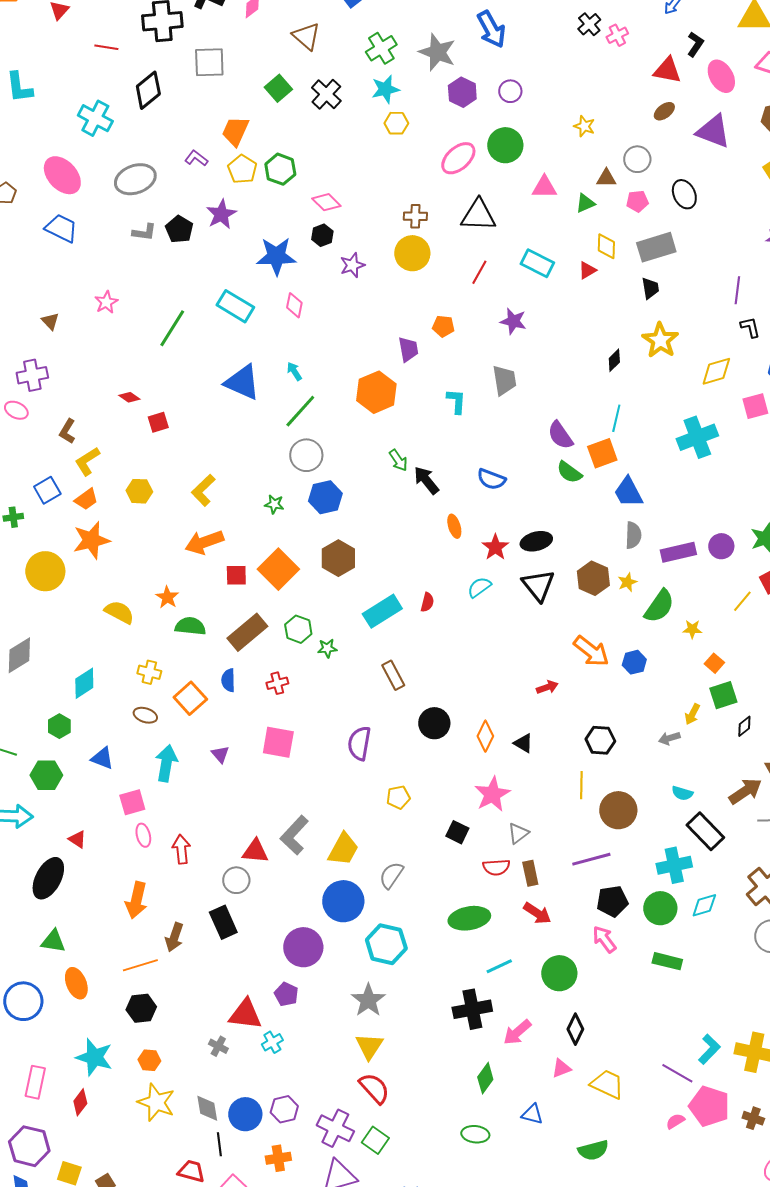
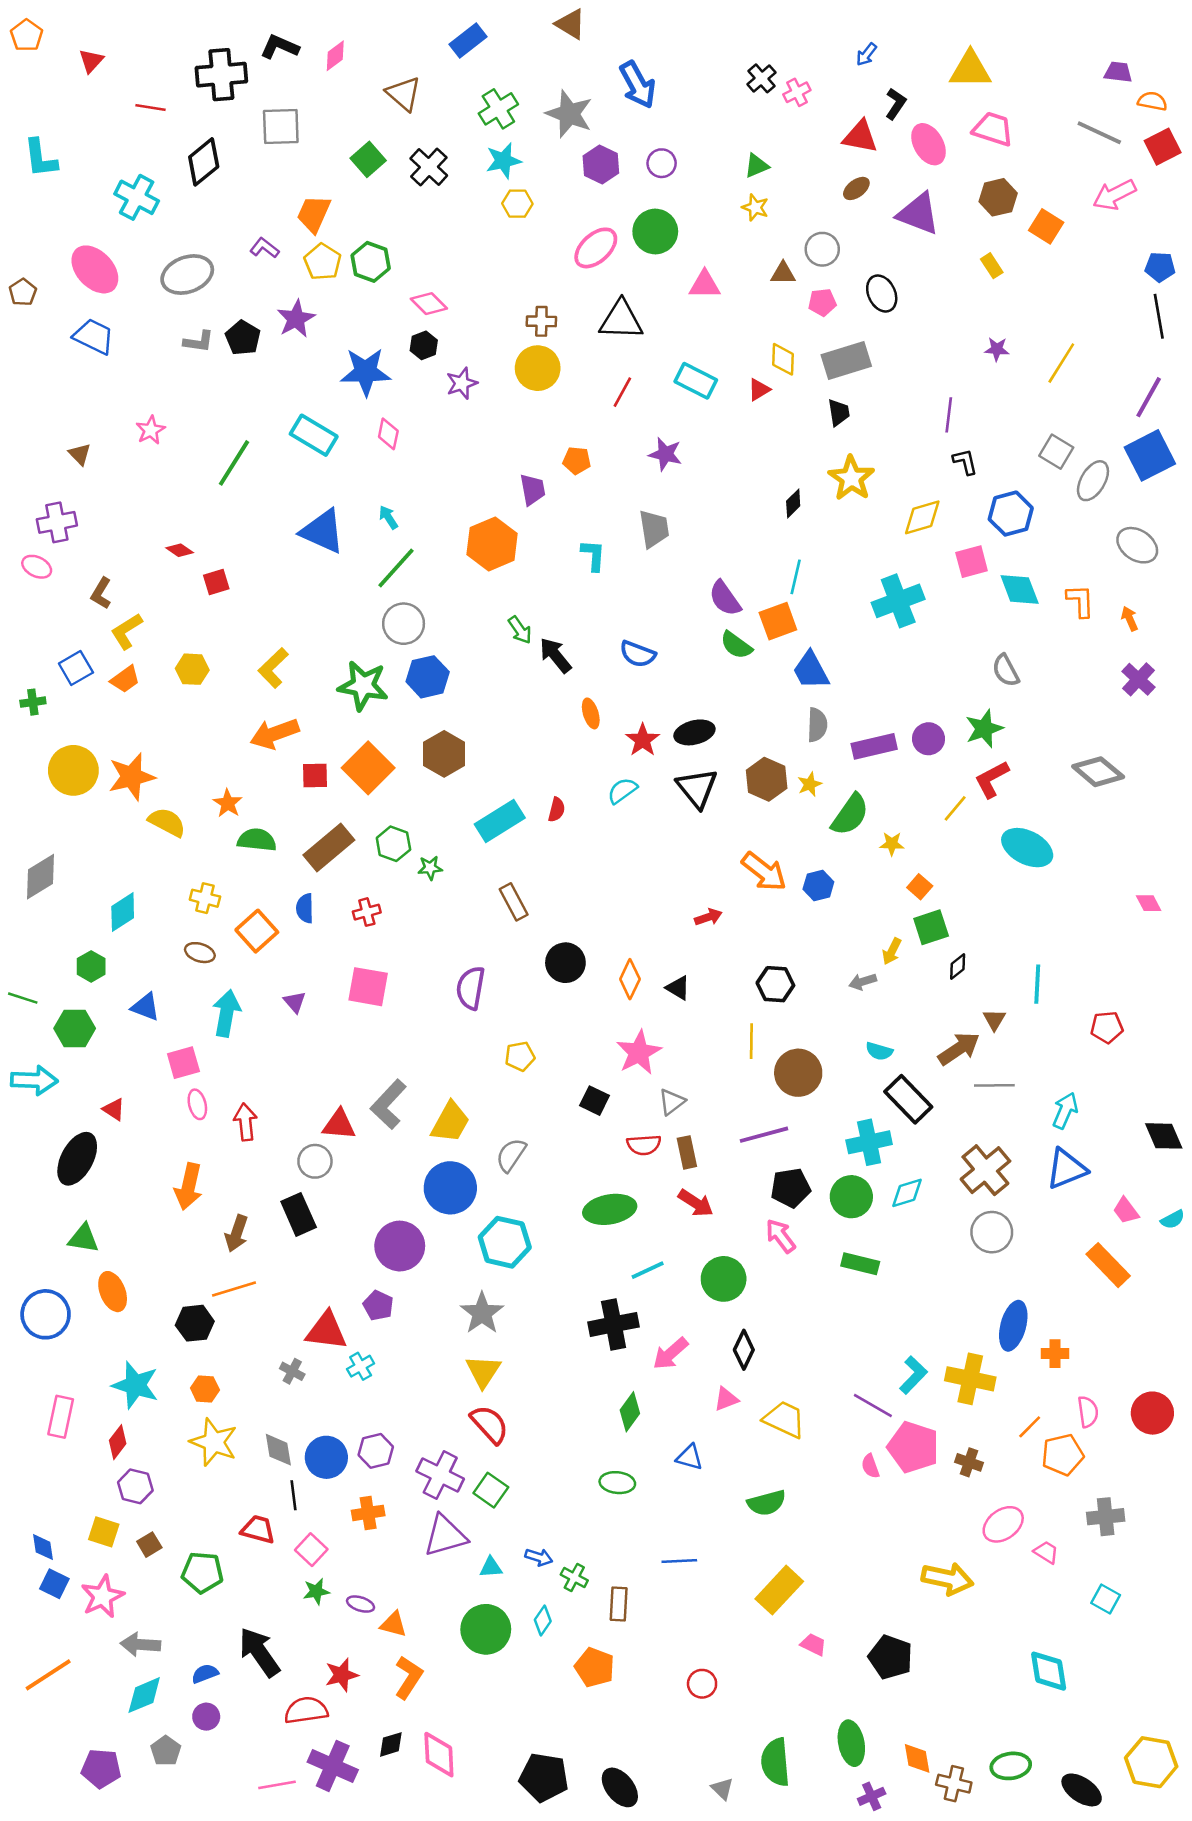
green triangle: (585, 203) -> (756, 166), moved
green star: (274, 504) -> (363, 686), size x2.0
orange star: (91, 540) -> (132, 777), moved
orange line: (140, 965) -> (234, 1289), moved
pink semicircle: (675, 1121) -> (870, 1466), turned -78
purple hexagon: (29, 1146) -> (135, 1486), moved, size x0.7

